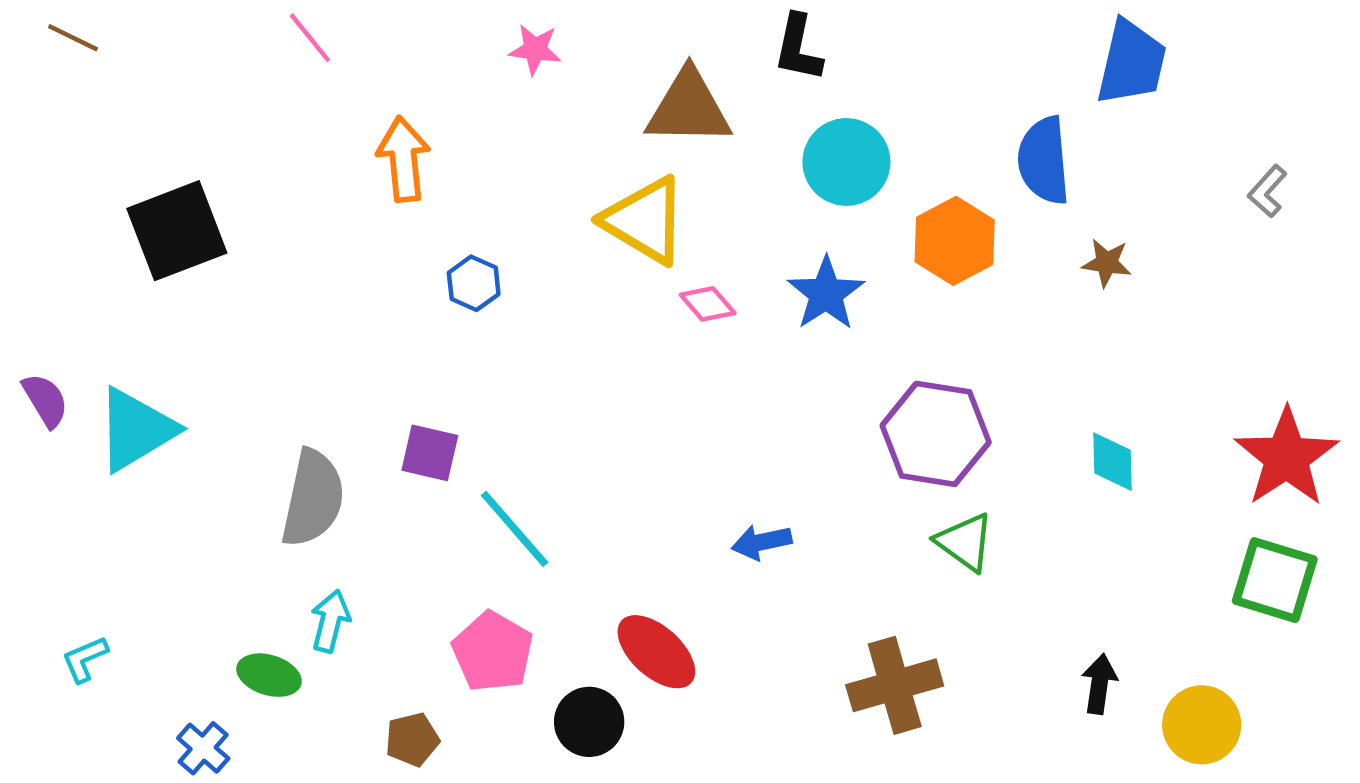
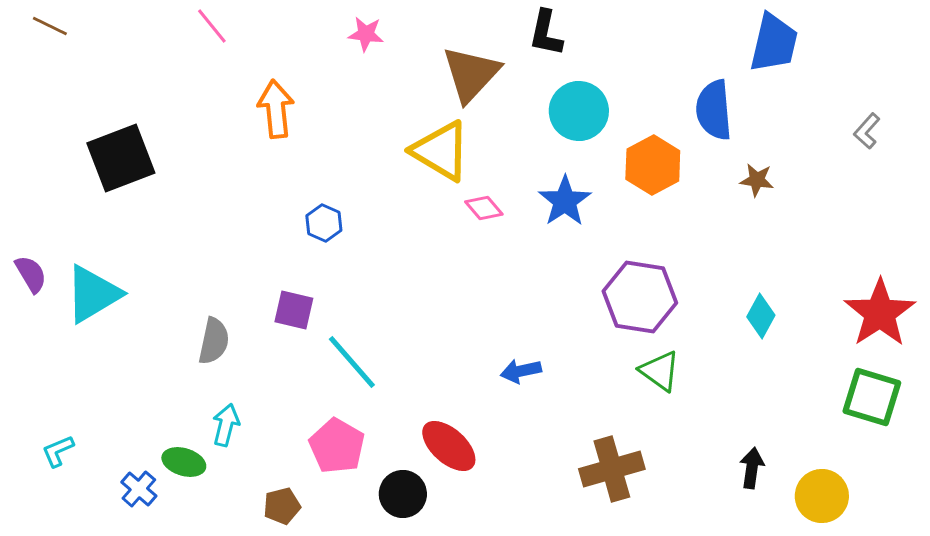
brown triangle: (689, 108) -> (471, 74), turned -48
blue hexagon: (474, 283) -> (324, 223), moved
cyan diamond: (1113, 462) -> (761, 316), turned 30
gray semicircle: (313, 498) -> (214, 341), size x0.7
blue cross: (203, 748) -> (139, 489), moved

